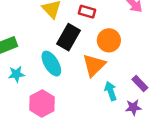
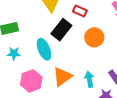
orange triangle: (94, 65) -> (62, 77), moved

